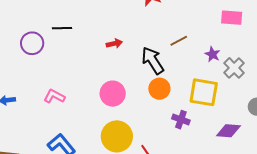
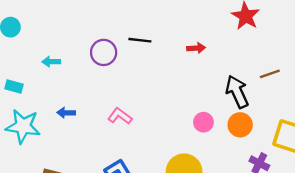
red arrow: (114, 44) -> (196, 48), moved
pink circle: (113, 94) -> (203, 122), moved, size x0.7

